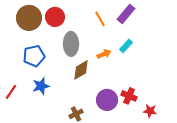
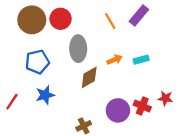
cyan rectangle: (126, 46) -> (141, 60), moved, turned 32
red star: (150, 111) -> (165, 98), moved

